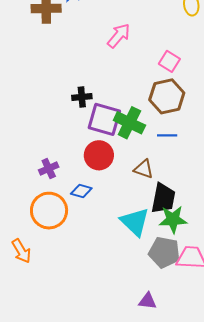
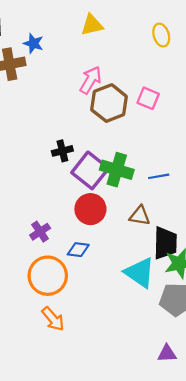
brown hexagon: (167, 96) -> (109, 103), moved
purple square: (104, 119) -> (90, 170), turned 32
orange arrow: (21, 251) -> (53, 319), moved

